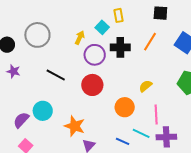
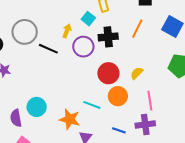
black line: (56, 75) -> (48, 49), moved
red circle: (92, 85) -> (108, 73), moved
purple semicircle: (21, 120) -> (16, 118), turned -48
cyan line: (141, 133) -> (92, 105), moved
purple cross: (166, 137) -> (145, 124), moved

